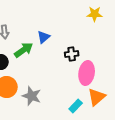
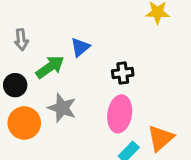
pink ellipse: (87, 73) -> (120, 114), moved
gray star: (32, 96) -> (62, 108), moved

